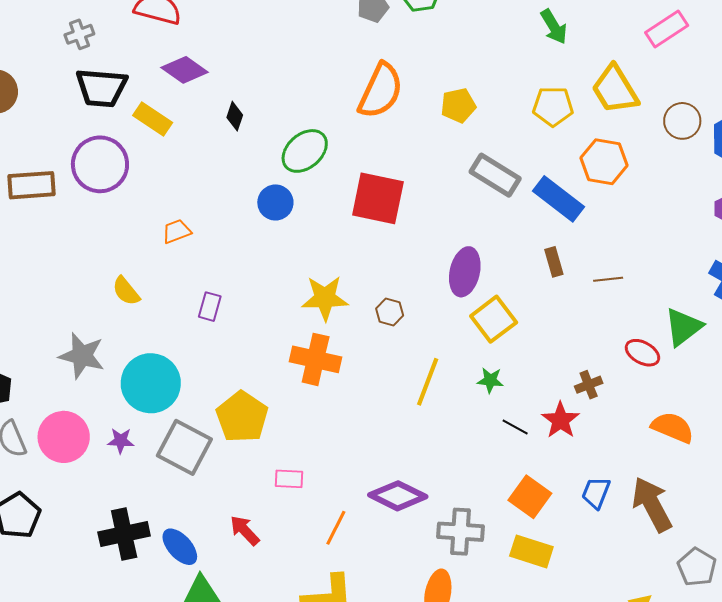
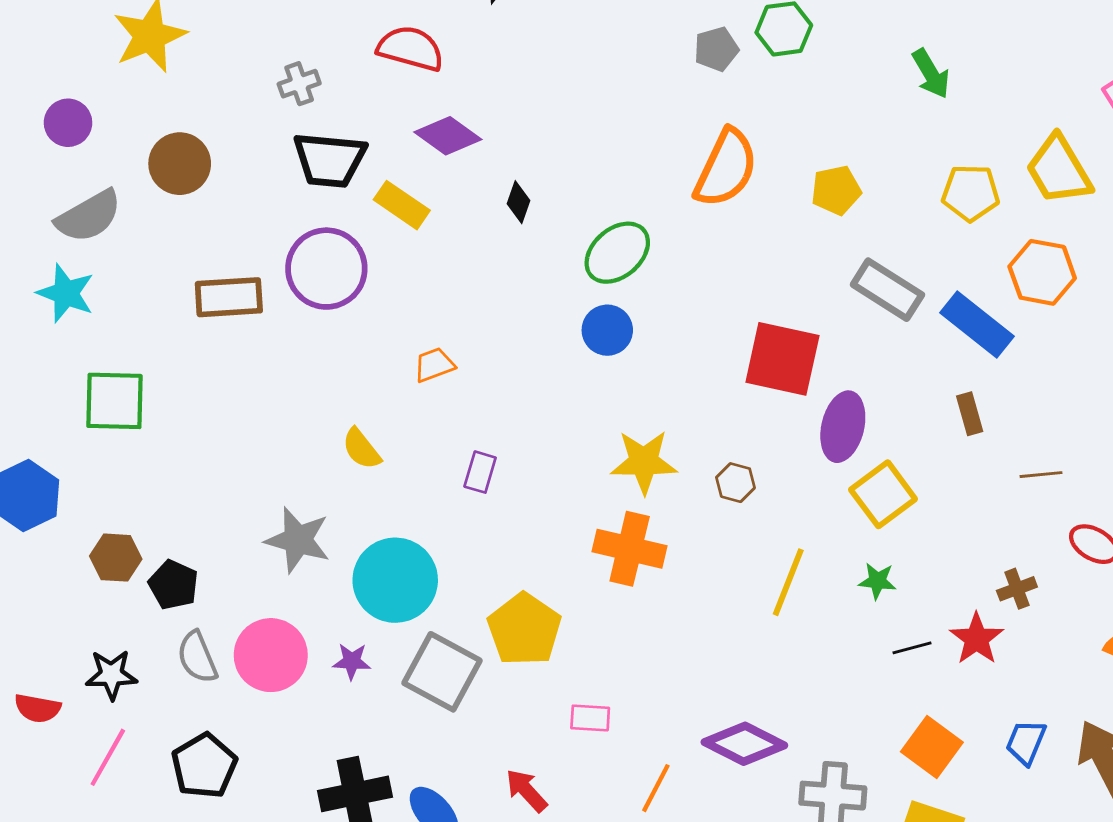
green arrow: (554, 27) -> (931, 74), moved
red square: (378, 198) -> (782, 359), moved
blue circle: (275, 202) -> (607, 330), moved
brown line: (608, 279) -> (1041, 475), moved
black line: (515, 427) -> (912, 648), turned -44

